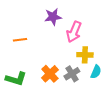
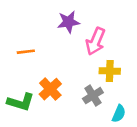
cyan semicircle: (96, 72) -> (119, 114), moved
orange cross: (50, 74) -> (50, 89), moved

